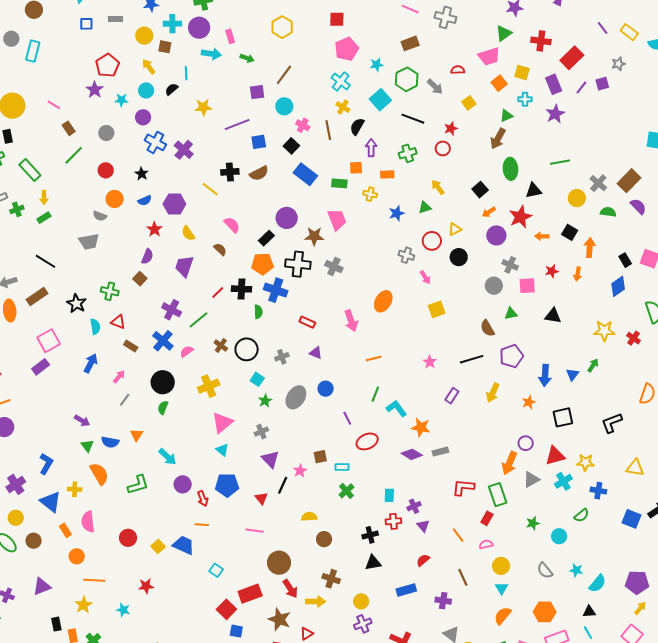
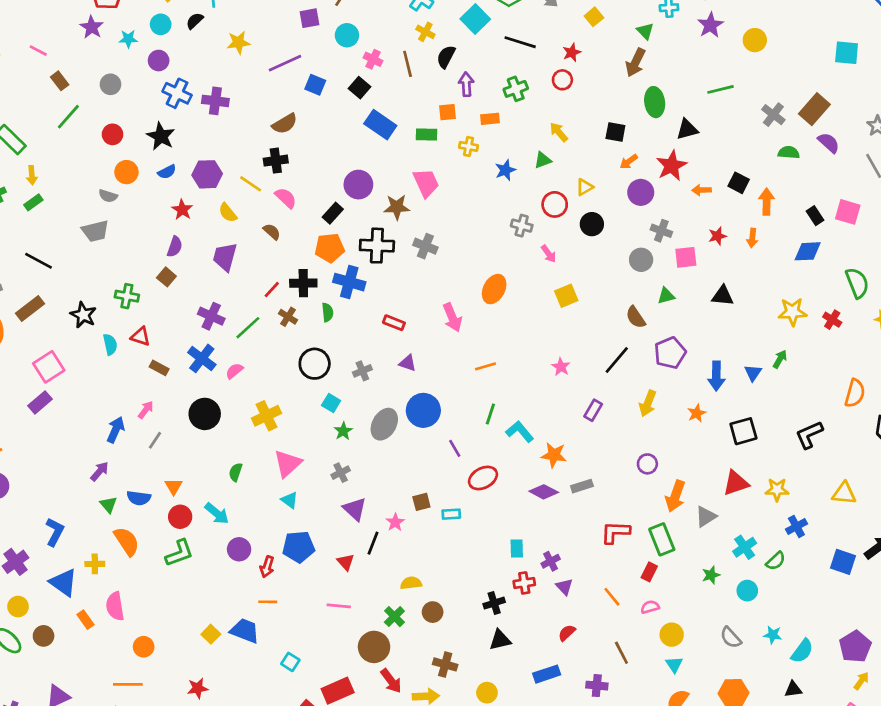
green triangle: (506, 116) -> (645, 31), turned -48
blue square: (259, 142) -> (315, 85), turned 35
purple cross: (184, 150) -> (215, 101), turned -30
black cross: (230, 172) -> (276, 161), moved
brown semicircle: (259, 173) -> (285, 124), moved
black star: (142, 174) -> (161, 136), size x1.5
yellow line: (210, 189) -> (251, 184), moved
black square: (480, 190) -> (615, 132), turned -35
yellow circle: (577, 198) -> (755, 40), moved
blue diamond: (618, 286) -> (808, 251), turned 35
brown cross: (221, 346) -> (288, 317), moved
black line: (472, 359) -> (617, 360), turned -30
blue arrow: (91, 363) -> (116, 430), moved
blue circle: (326, 389) -> (423, 410), size x1.6
green semicircle: (163, 408) -> (236, 472), moved
purple arrow: (82, 421) -> (100, 471), turned -77
purple circle: (526, 443) -> (647, 464), moved
cyan cross: (563, 481) -> (745, 547), moved
green cross: (346, 491) -> (394, 617), moved
blue cross: (598, 491) -> (796, 526), turned -35
red arrow: (203, 499) -> (267, 567), turned 42
red circle: (128, 538) -> (180, 517), moved
orange circle: (77, 556) -> (144, 647), moved
purple pentagon: (637, 582) -> (855, 647), turned -30

